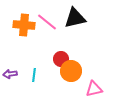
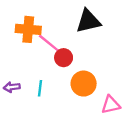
pink line: (47, 22) -> (49, 44), moved
red circle: (61, 59) -> (64, 58), moved

